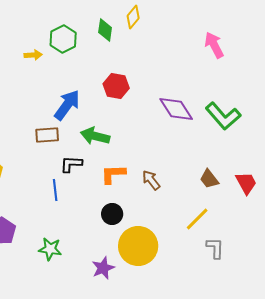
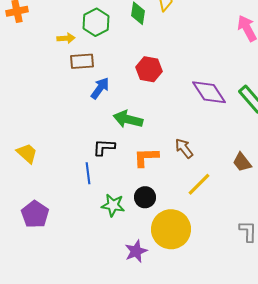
blue arrow: (67, 105) -> (100, 88), size x0.7
brown rectangle: (47, 135) -> (82, 61), moved
brown arrow: (151, 180) -> (184, 148), moved
yellow line: (197, 219) -> (199, 184), moved
green star: (50, 249) -> (113, 205), moved

